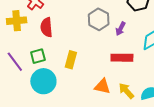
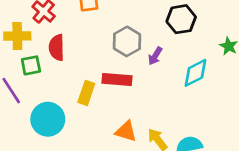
green square: (38, 56) -> (31, 65), moved
red rectangle: (122, 58) -> (117, 79), moved

